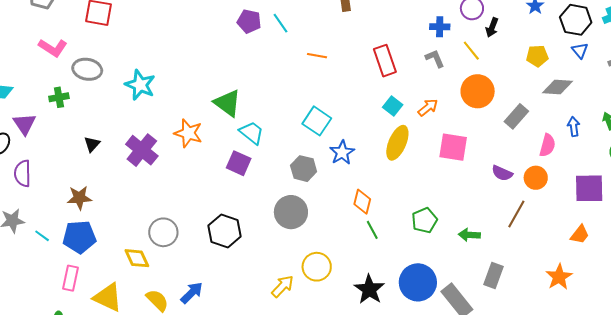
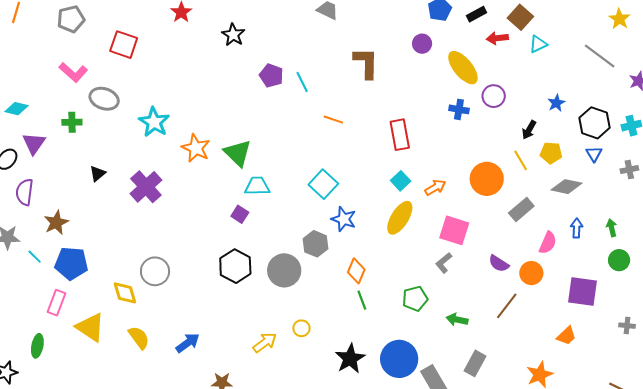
black arrow: (492, 27) -> (529, 130), moved
yellow line: (471, 51) -> (521, 160), moved
gray L-shape: (435, 58) -> (444, 263), moved, turned -115
orange star: (188, 133) -> (196, 148), moved
cyan trapezoid: (252, 133) -> (257, 186), turned -48
blue star: (342, 153) -> (344, 219), turned -30
purple square: (239, 163) -> (240, 214), size x0.7
gray hexagon: (304, 169) -> (315, 244), moved
brown star: (79, 198) -> (56, 223), moved, turned -30
black hexagon: (225, 231) -> (235, 266), moved
yellow circle: (317, 267) -> (301, 328), size x0.6
blue arrow: (192, 293) -> (188, 343), moved

